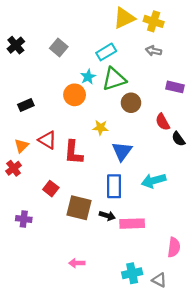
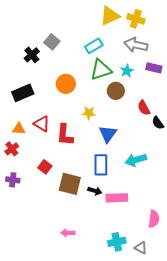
black cross: (16, 45) -> (32, 55), moved
gray arrow: (154, 51) -> (136, 45), size x1.6
cyan star: (88, 77) -> (127, 71), moved
purple rectangle: (175, 87) -> (154, 68), moved
black rectangle: (26, 105) -> (23, 93), size x1.5
orange triangle: (21, 146) -> (19, 129), turned 48
purple cross: (24, 219) -> (13, 180), moved

